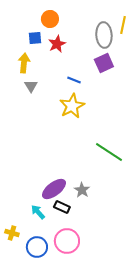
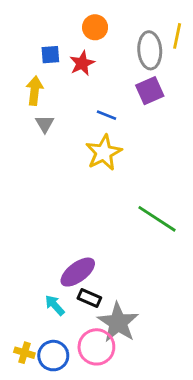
orange circle: (50, 19) -> (95, 27), moved
gray star: (82, 190) -> (118, 322), moved, size x1.8
yellow cross: (12, 233) -> (24, 353), moved

